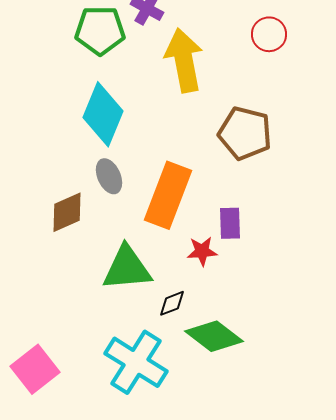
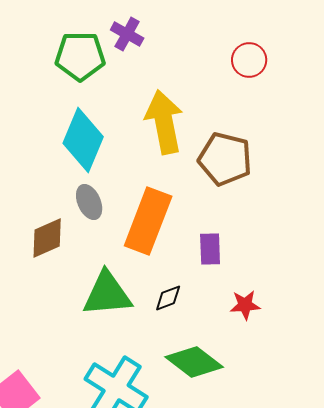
yellow arrow: (184, 60) -> (164, 122), moved
red star: (202, 251) -> (245, 305), moved
black diamond: (172, 303) -> (168, 298), moved

